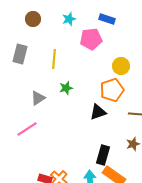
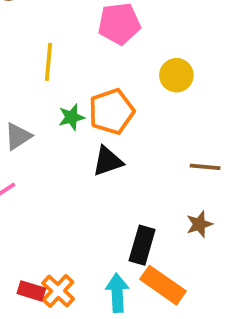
orange pentagon: (112, 90) -> (112, 112), moved
black triangle: (98, 112) -> (108, 161), moved

